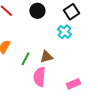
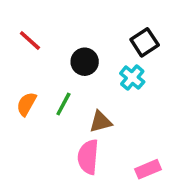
black circle: (37, 11) -> (85, 62), moved
green line: (25, 59) -> (63, 104), moved

